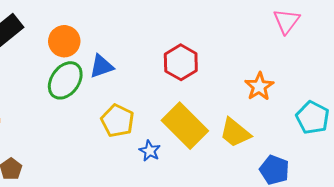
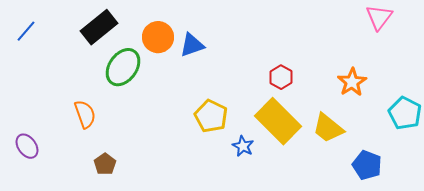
red hexagon: (181, 62) -> (281, 77), moved, size x0.7
blue triangle: (101, 66) -> (192, 45), moved
green ellipse: (65, 80) -> (123, 67), moved

